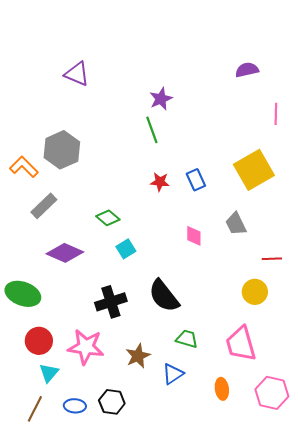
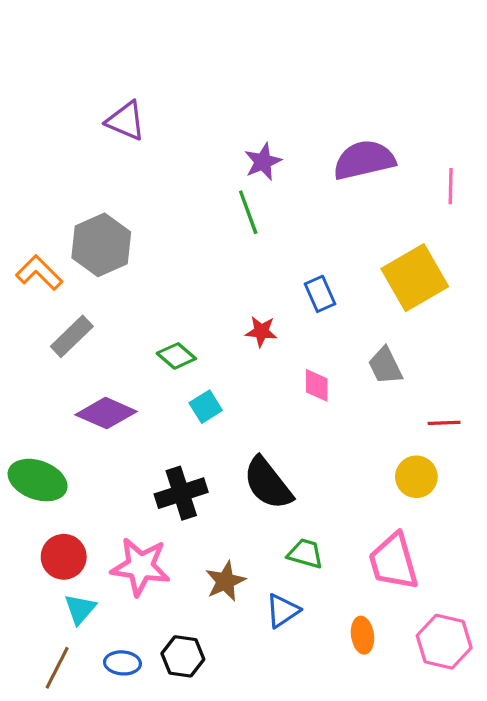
purple semicircle: (247, 70) -> (364, 160), moved, size x1.6
red star: (160, 182) -> (261, 331), moved

